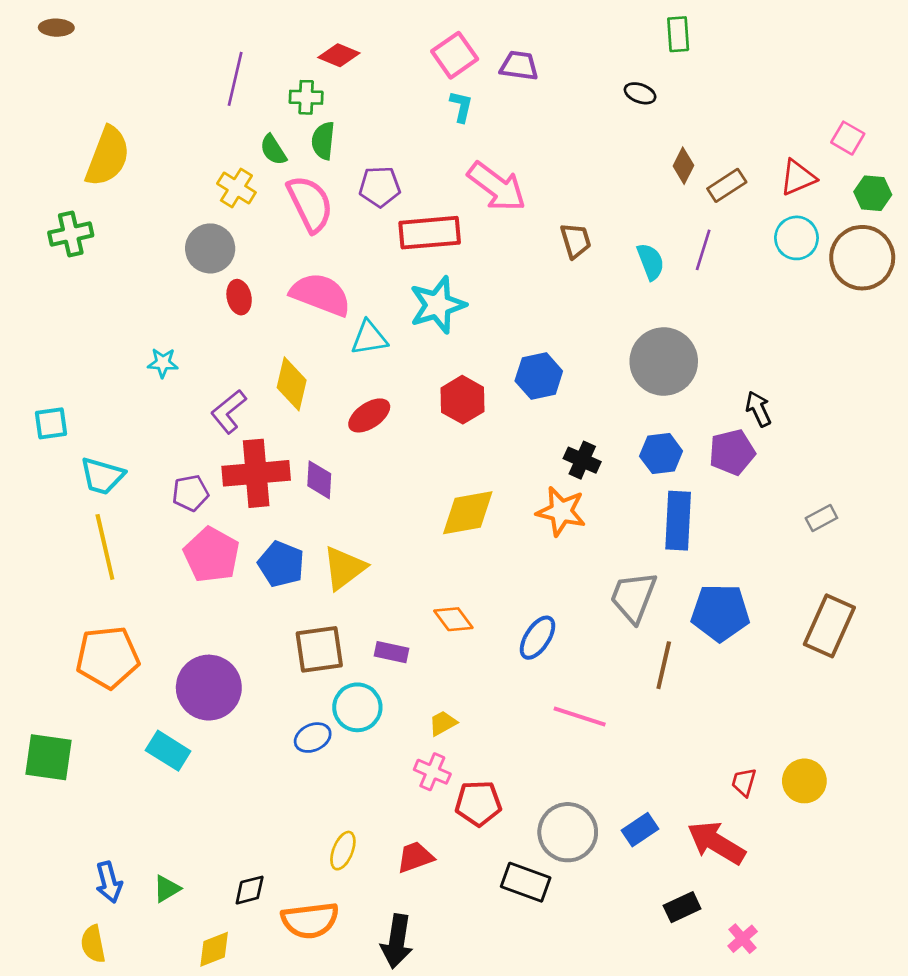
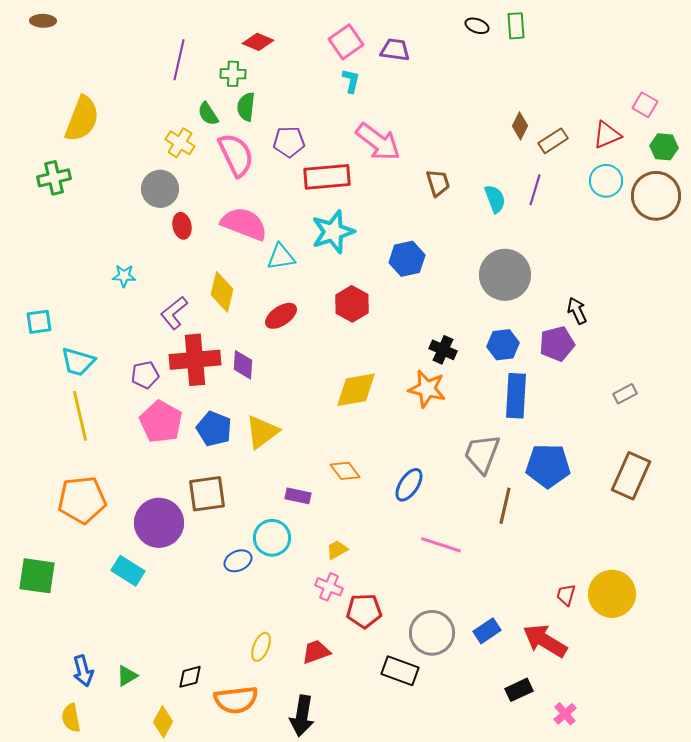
black ellipse: (640, 93) -> (477, 26), moved
blue hexagon: (539, 376) -> (407, 259), moved
brown square: (319, 649) -> (207, 494), moved
yellow circle: (804, 781) -> (612, 594), size x1.4
yellow diamond: (214, 949) -> (163, 722), turned -40

